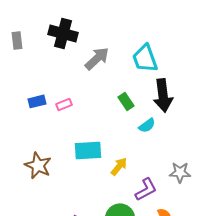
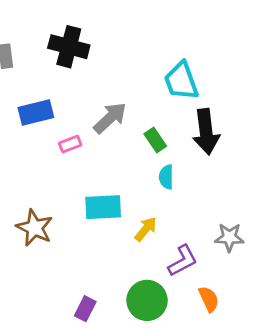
gray arrow: (97, 58) -> (110, 118), moved
blue rectangle: (37, 101) -> (36, 112), moved, size x1.4
cyan semicircle: (147, 125) -> (166, 177), moved, turned 126

